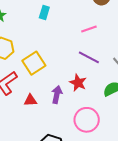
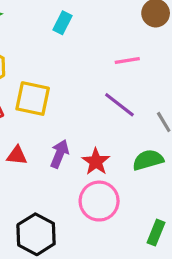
yellow square: (34, 63) -> (33, 99), turned 35
red star: (78, 83) -> (96, 162), moved

